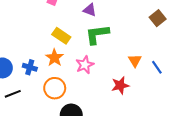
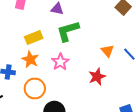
yellow rectangle: (61, 36) -> (34, 37), turned -48

